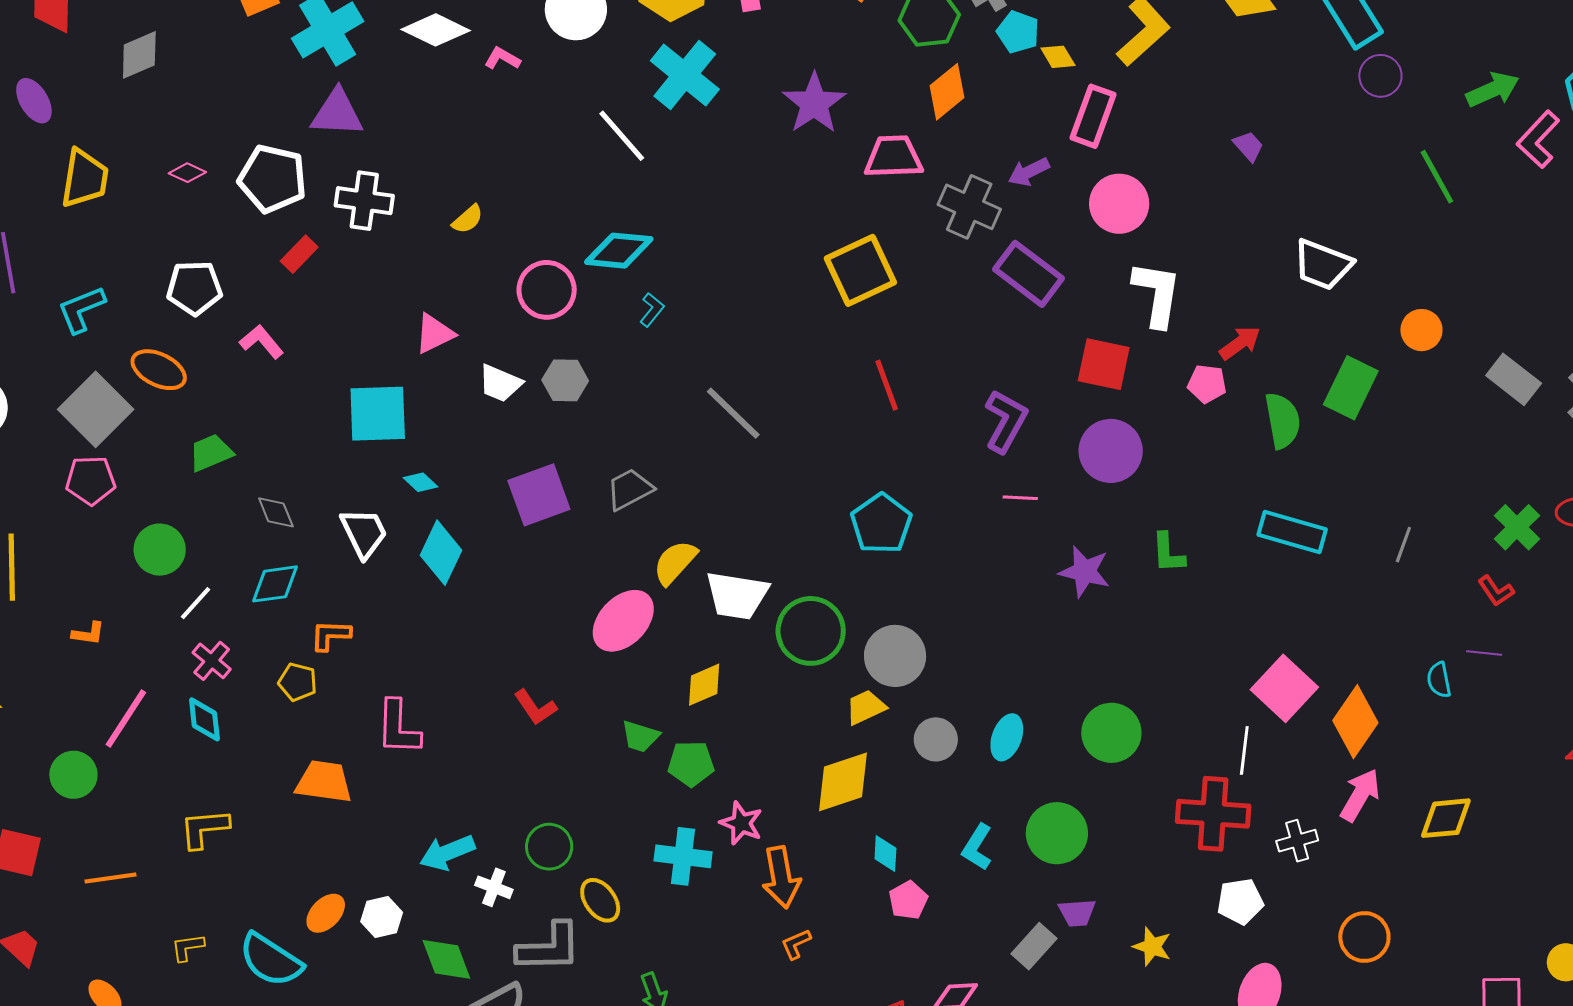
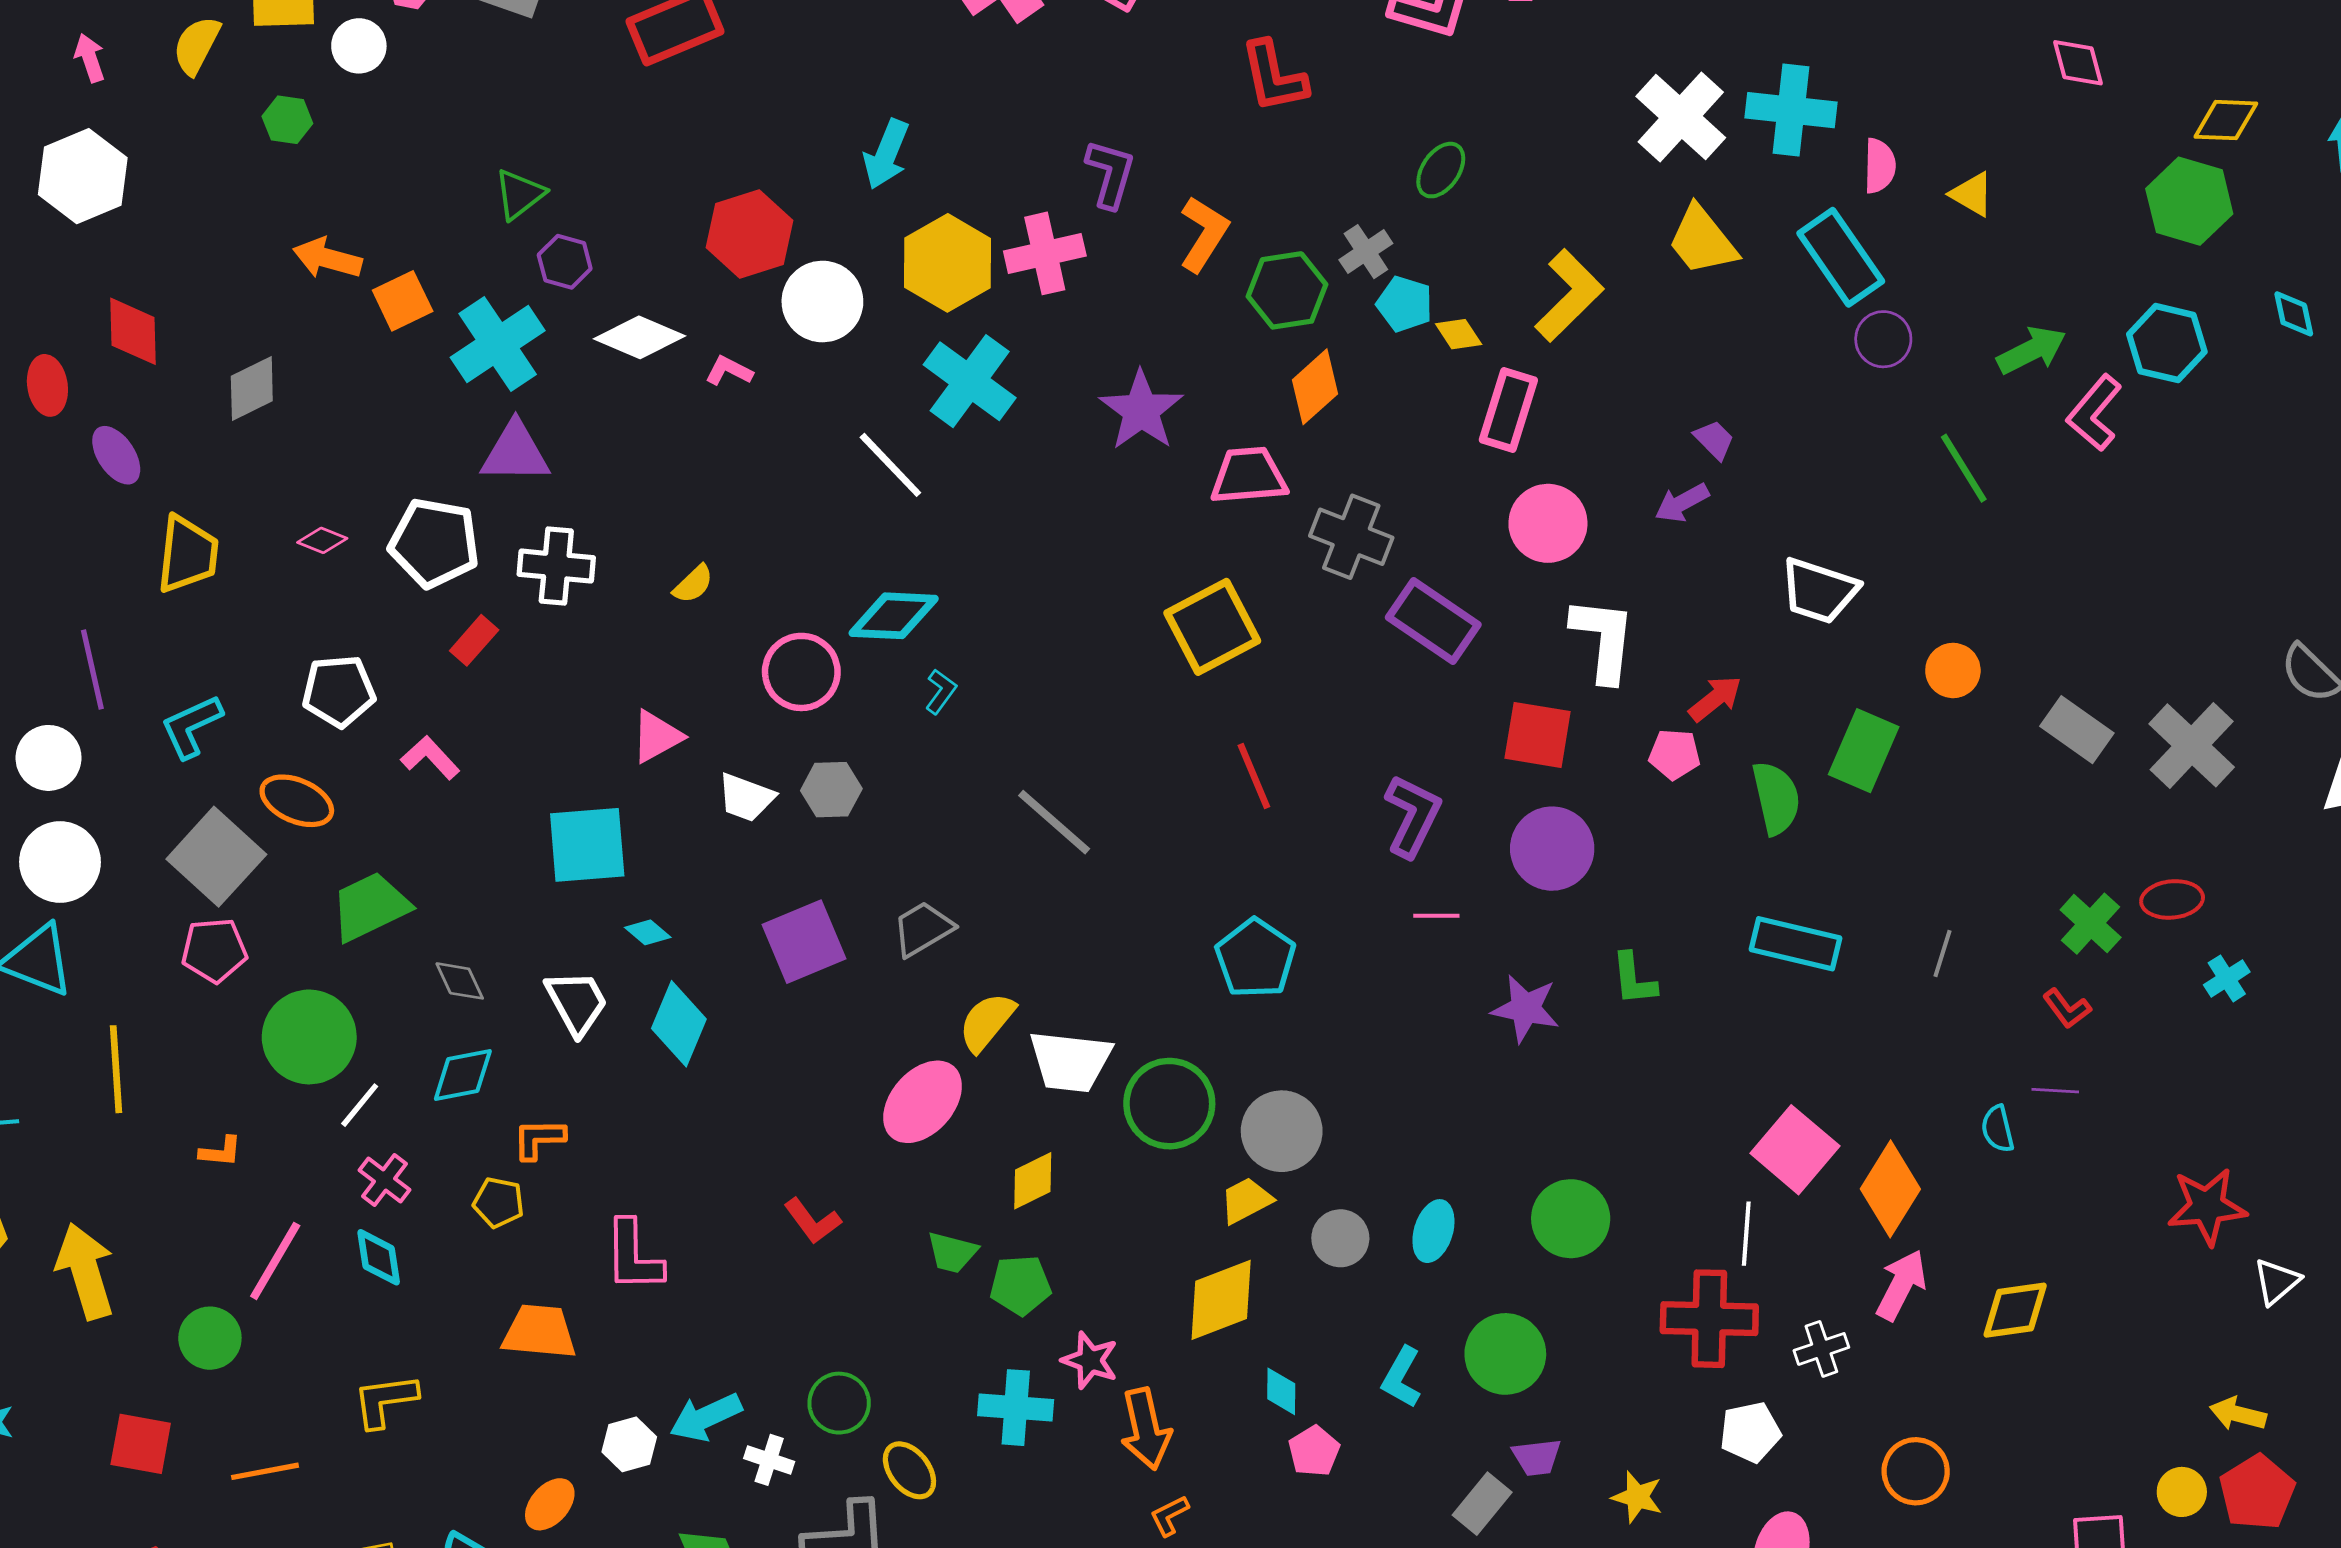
purple arrow: (1029, 172) -> (1682, 503), moved
green trapezoid: (211, 453) -> (370, 907), size x1.4
green circle: (160, 550) -> (309, 1037), size x1.4
white hexagon: (382, 917) -> (629, 1444), moved

